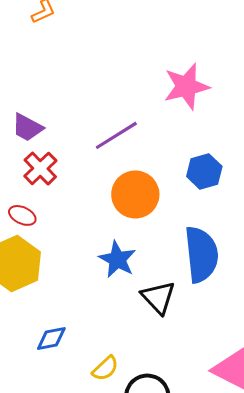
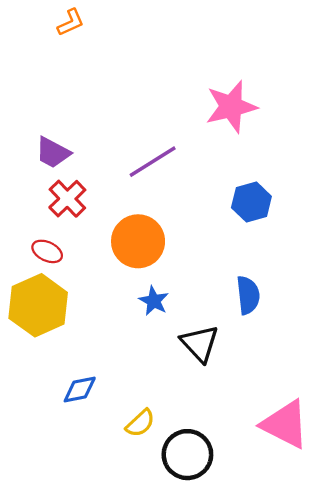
orange circle: (135, 194) -> (138, 241), moved
blue semicircle: (201, 254) -> (248, 295), size x0.6
blue star: (117, 259) -> (154, 301), size x0.7

